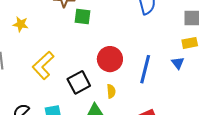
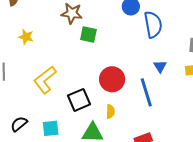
blue triangle: (178, 63) -> (160, 66), moved
blue line: (145, 69) -> (146, 92), turned -36

